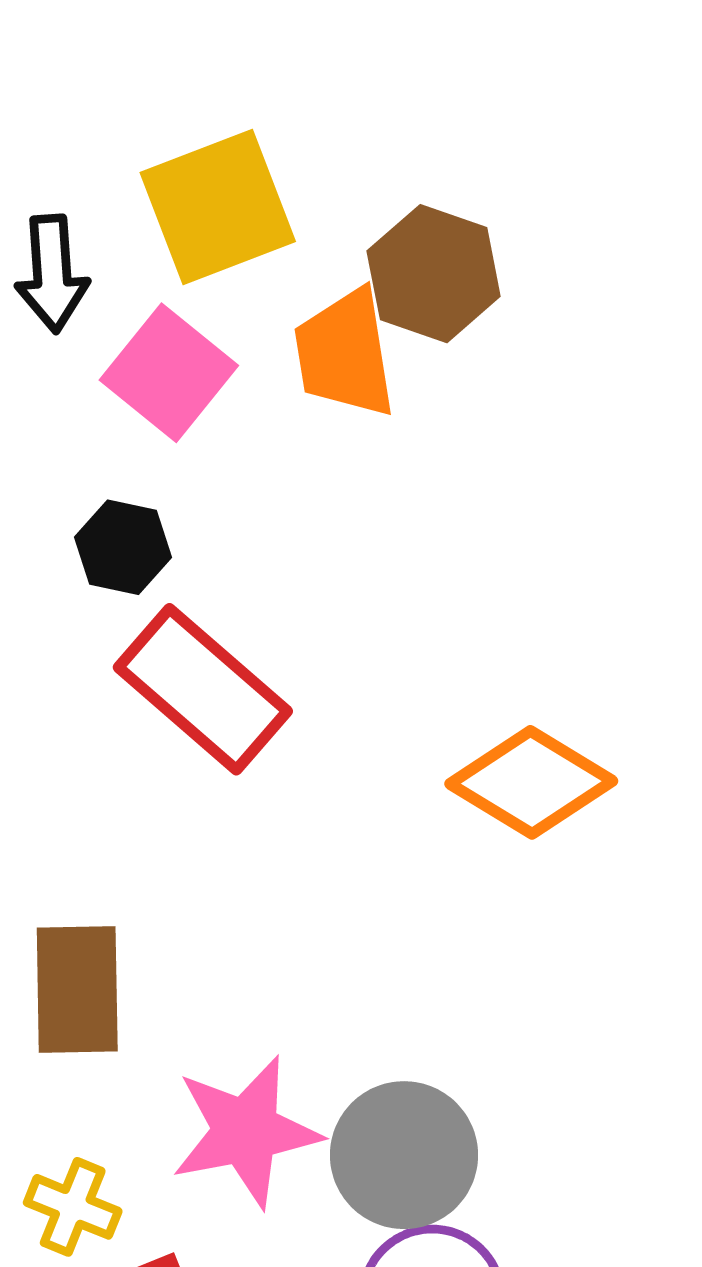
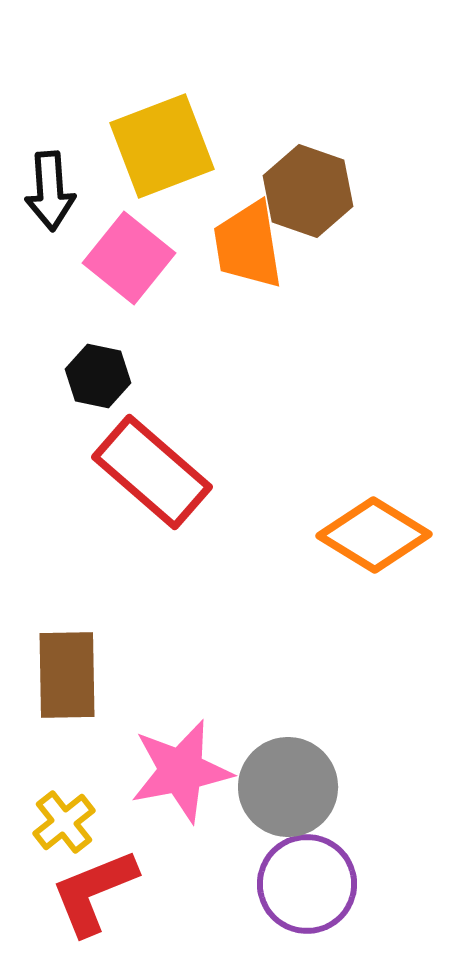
yellow cross: (73, 1207) -> (64, 822), turned 30

